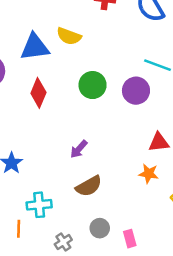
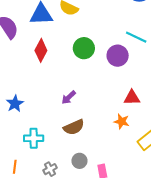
orange line: (19, 229) -> (15, 167), moved

